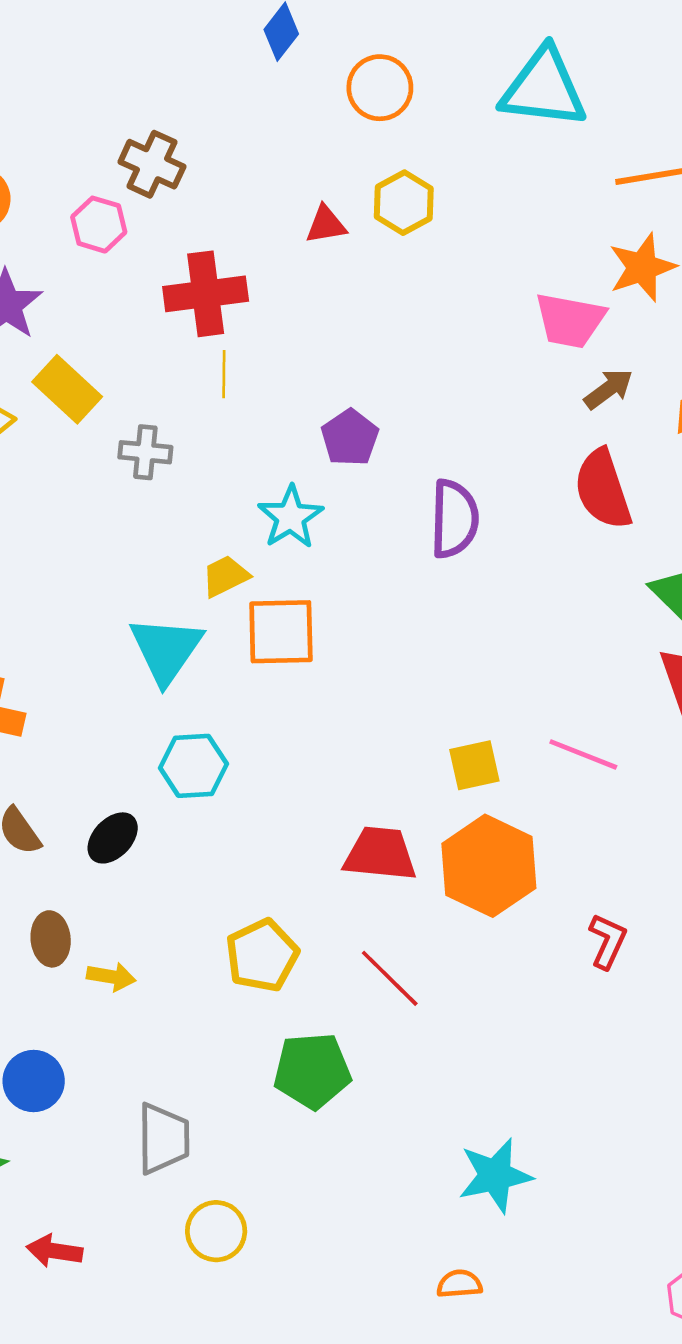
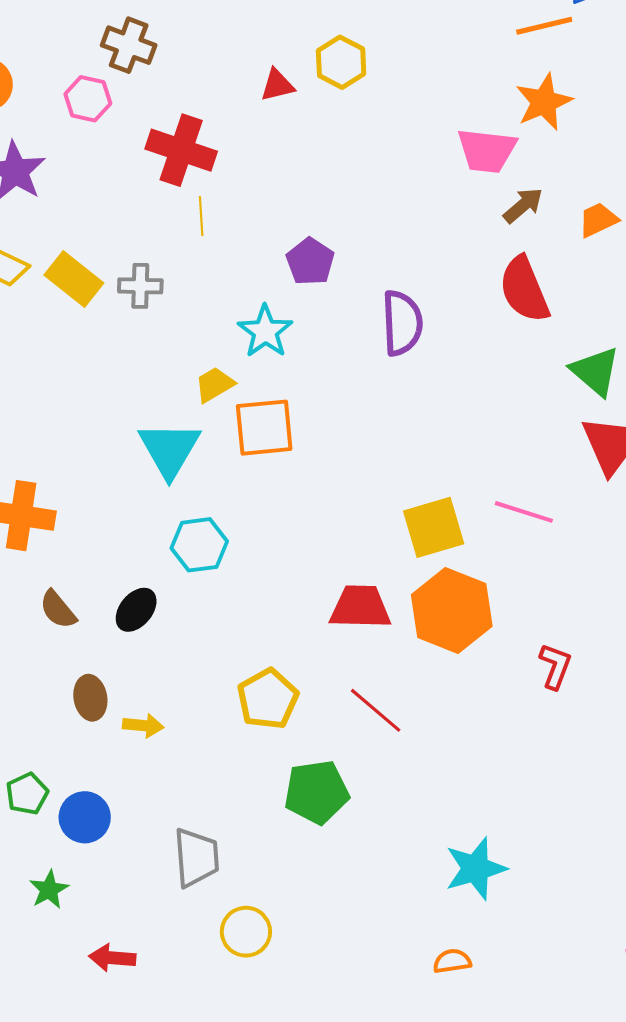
red cross: (206, 294) -> (181, 150), turned 30
yellow rectangle: (67, 389) -> (74, 279), moved
yellow square: (474, 765) -> (434, 527), size x1.4

